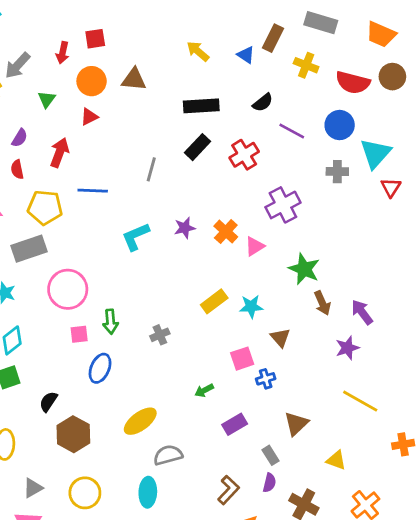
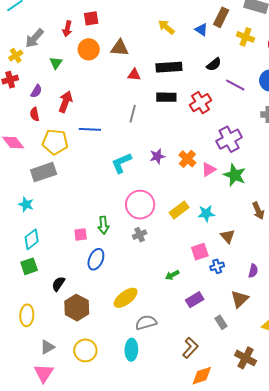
red triangle: (89, 117) -> (134, 75), moved, turned 32
black rectangle: (198, 147) -> (166, 97), turned 48
green star: (304, 269) -> (235, 175), moved
pink circle: (68, 289) -> (140, 205), moved
purple semicircle: (269, 483) -> (253, 271), moved

